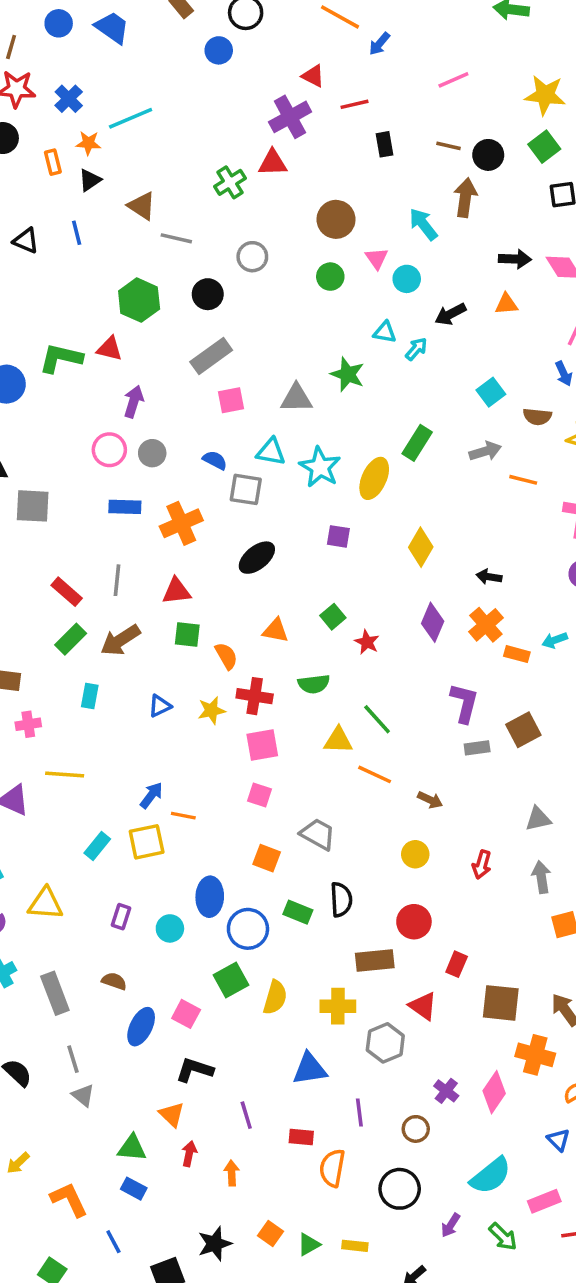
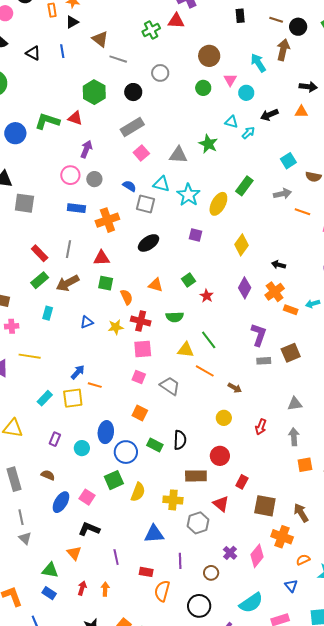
pink square: (231, 400) -> (141, 153), turned -35
gray trapezoid: (318, 834) -> (170, 386), moved
red arrow: (189, 1154) -> (82, 588), moved

